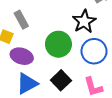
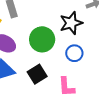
blue circle: (94, 51) -> (74, 53), size x0.7

